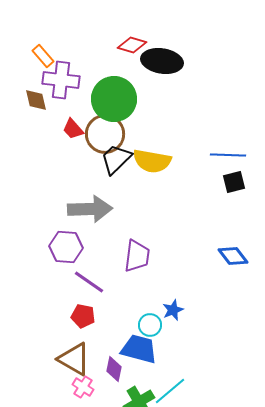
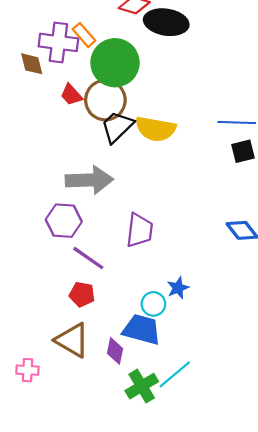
orange rectangle: (43, 56) -> (84, 35), moved
pink cross: (83, 387) -> (27, 370), moved, turned -30

